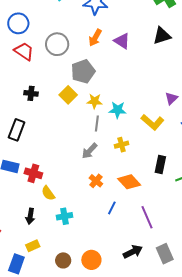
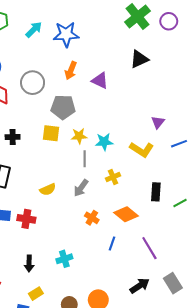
purple triangle: (122, 41) -> (100, 81), moved
gray pentagon: (83, 71) -> (63, 107), turned 30
yellow square: (68, 95) -> (51, 133), turned -30
yellow semicircle: (48, 193) -> (48, 189), moved, turned -70

